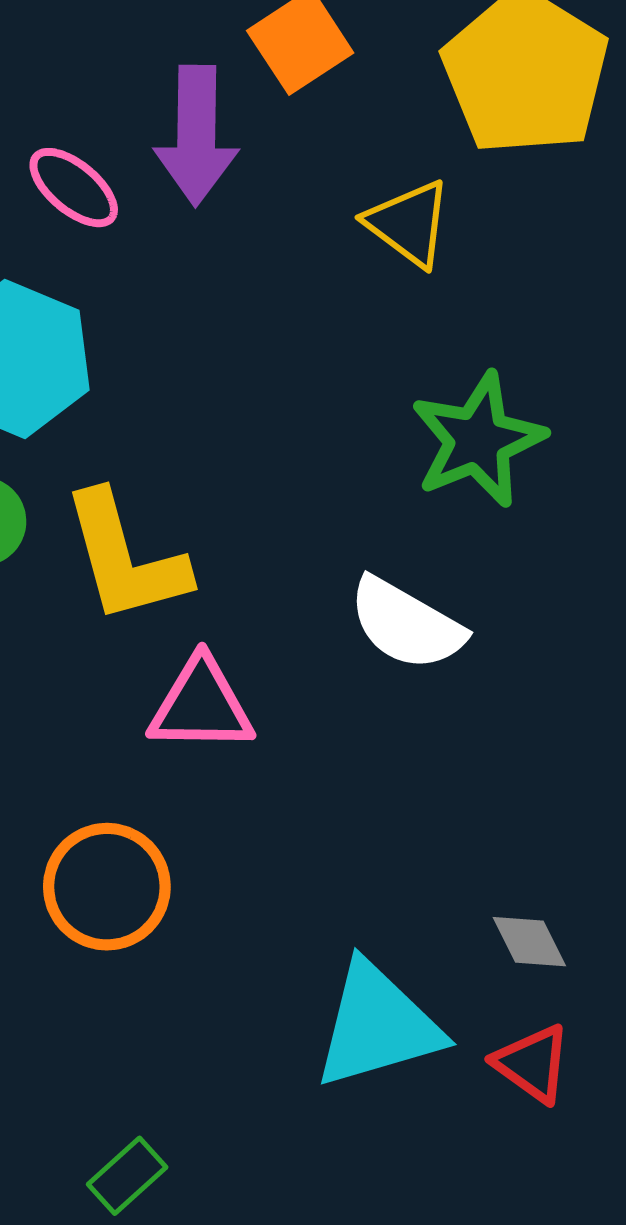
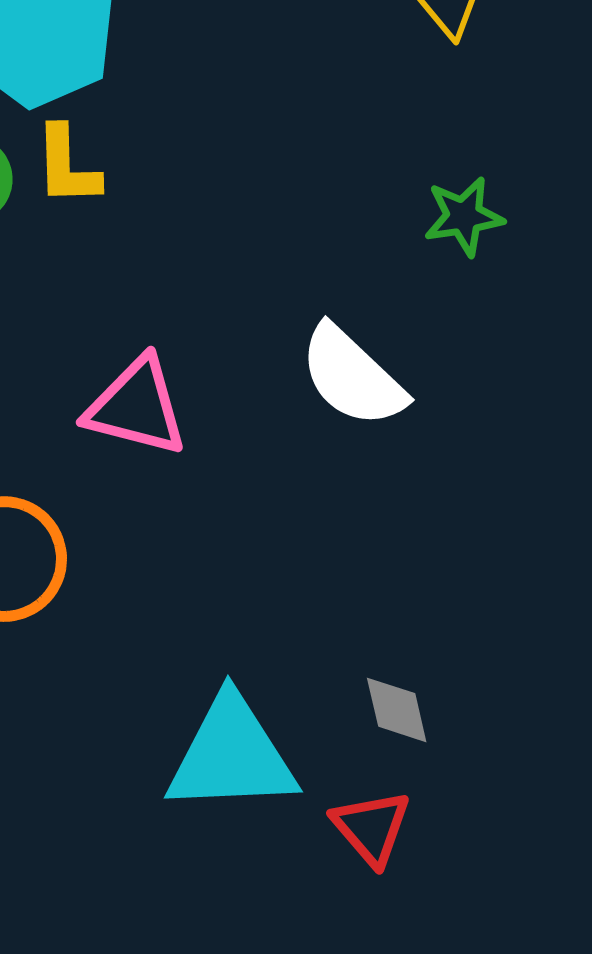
green star: (478, 440) -> (464, 216), size x0.6
yellow L-shape: (125, 558) -> (67, 166), moved, size x0.6

